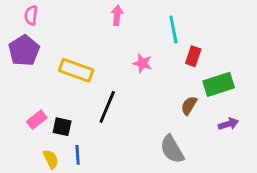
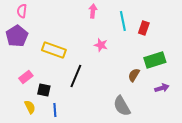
pink arrow: (117, 15) -> (93, 11), moved
red rectangle: (193, 56) -> (144, 28), moved
pink rectangle: (37, 120) -> (26, 77), moved
yellow semicircle: (51, 159) -> (30, 107), moved

